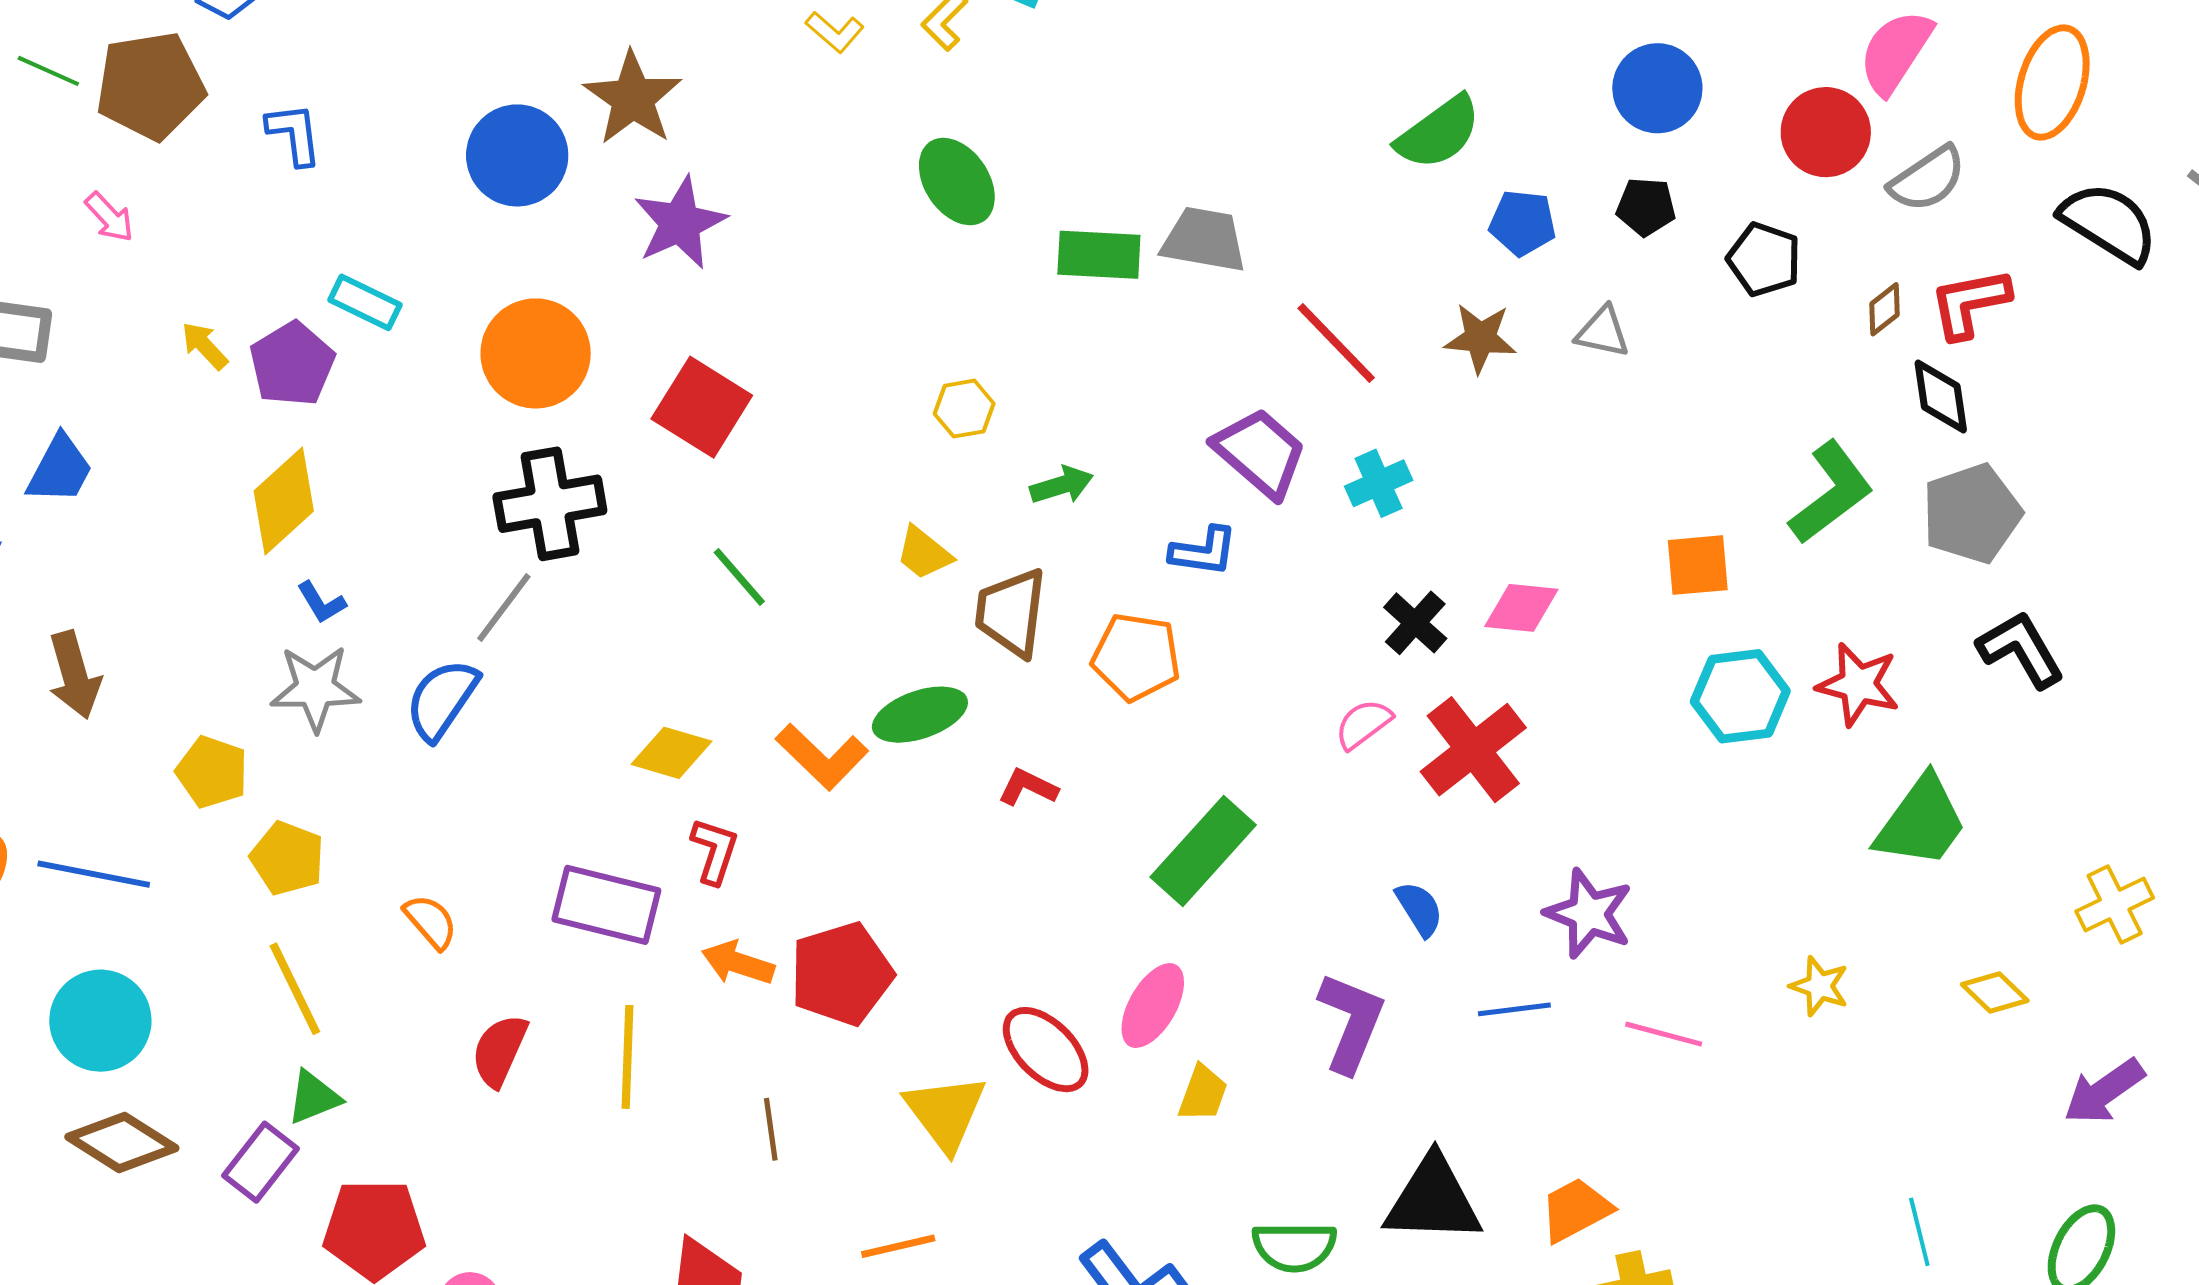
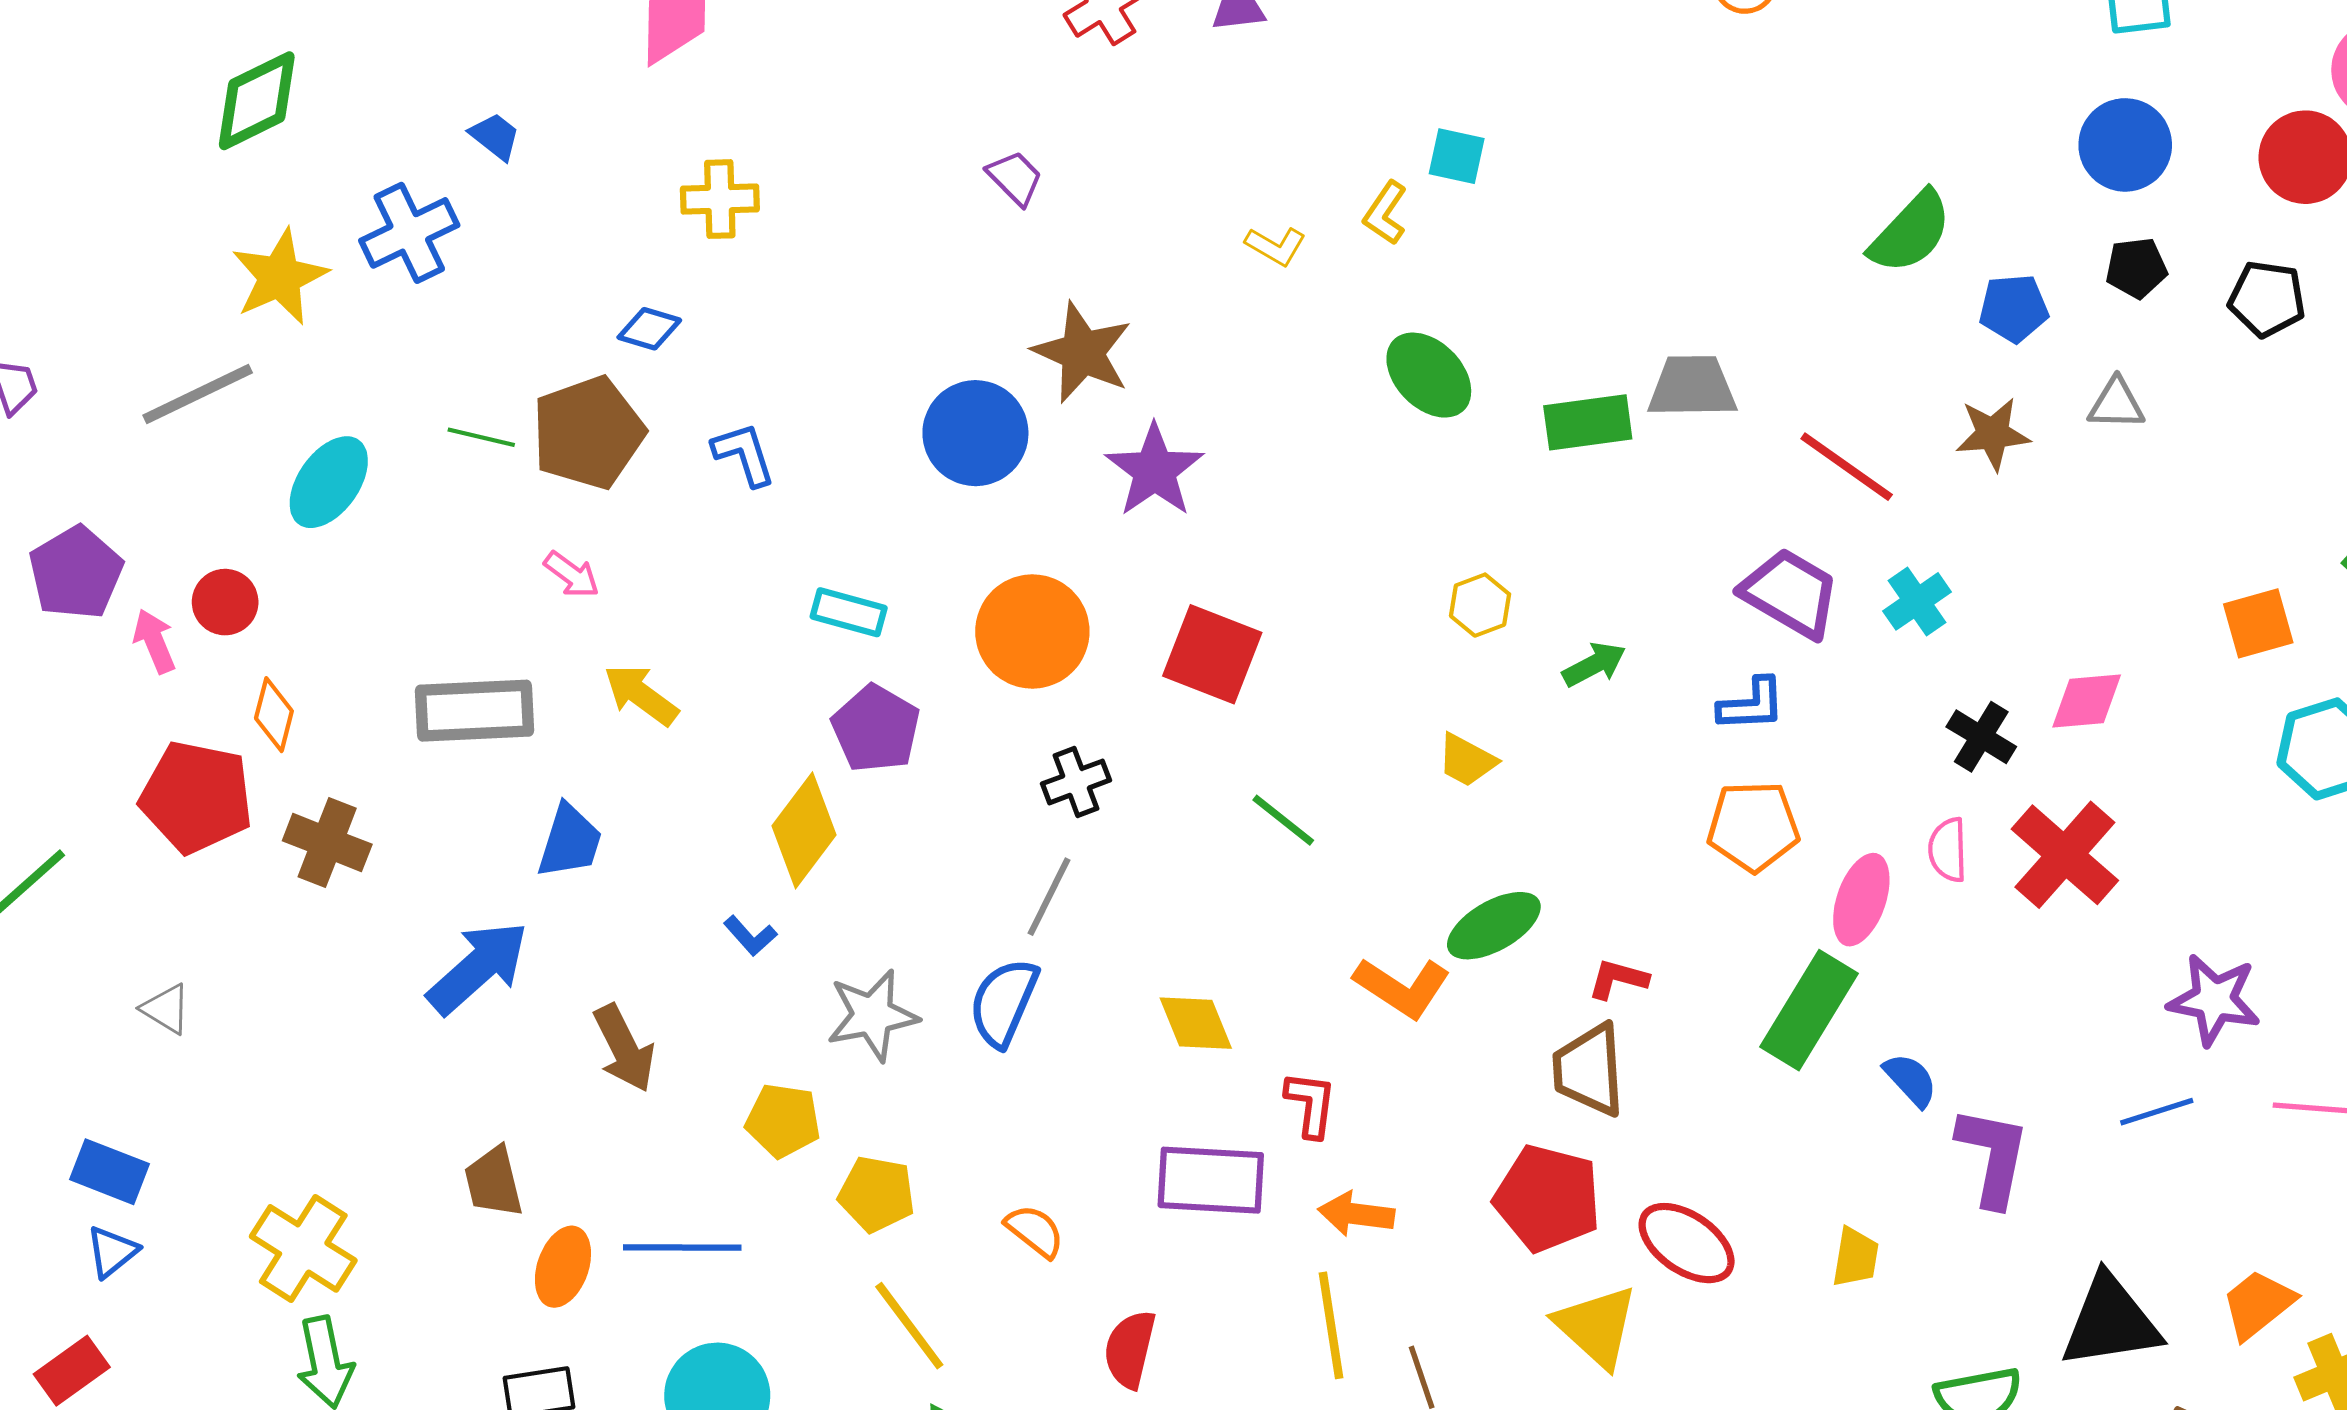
yellow arrow: (205, 346) -> (641, 695), moved, size x1.4
purple pentagon: (292, 364) -> (876, 729), moved
black cross: (550, 504) -> (1076, 782), size x0.6
blue L-shape: (321, 602) -> (750, 936), moved
brown trapezoid: (1011, 613) -> (1589, 1070), moved
orange pentagon: (1136, 657) -> (1753, 826), moved
pink semicircle: (1363, 724) -> (1948, 850), turned -44
yellow diamond: (672, 753) -> (1196, 1023), moved, turned 62
blue semicircle: (1419, 909) -> (1911, 1080), moved
red pentagon: (841, 974) -> (1548, 1198), moved, turned -30
pink ellipse: (1153, 1006) -> (1861, 900), moved
yellow line: (628, 1057) -> (1331, 1325), moved

